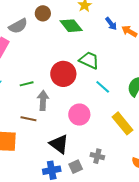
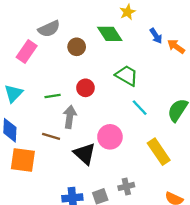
brown circle: (43, 13) -> (77, 47), moved
red circle: (63, 74) -> (85, 88), moved, size x0.6
black triangle: (59, 144) -> (85, 154), moved
gray cross: (97, 156) -> (126, 186), turned -32

